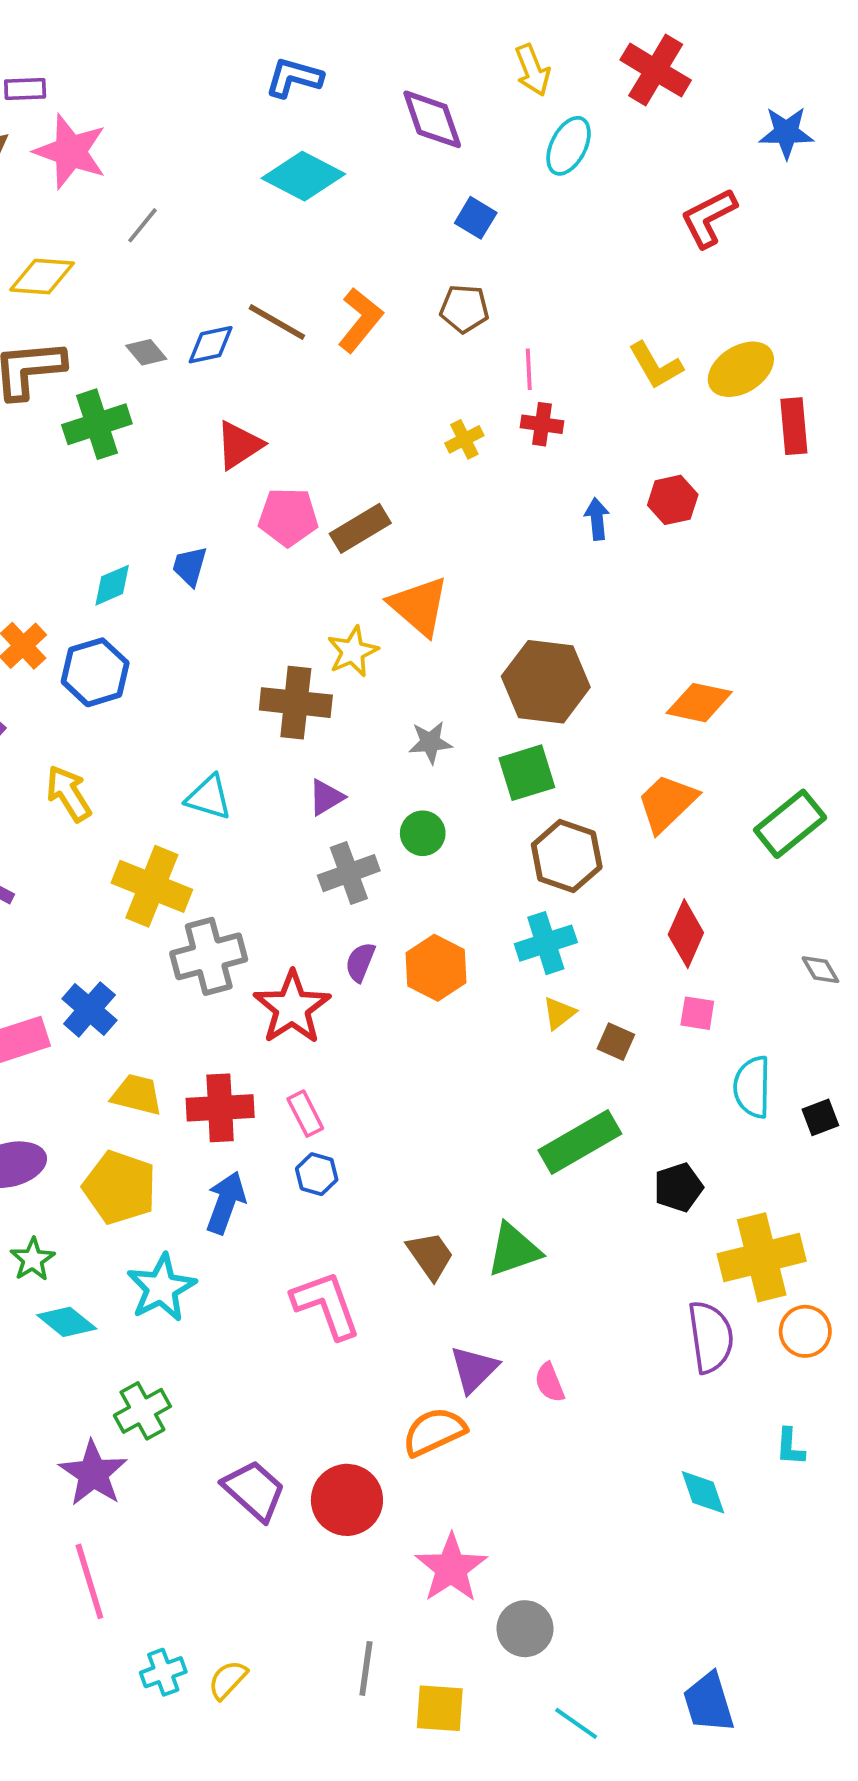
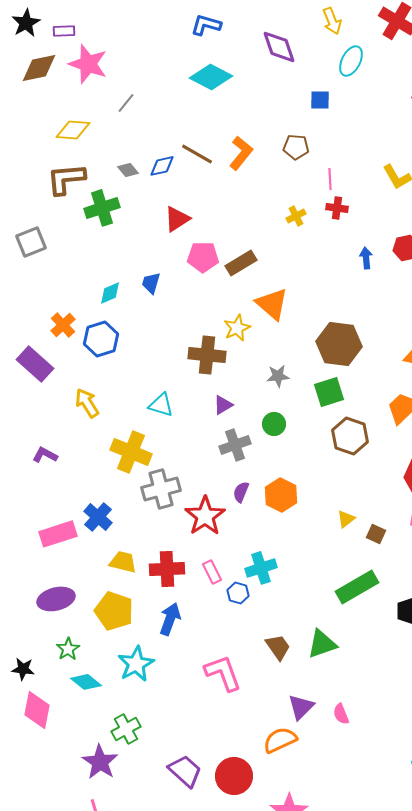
blue square: (476, 218) -> (320, 100), moved, turned -30
cyan cross: (546, 943) -> (261, 568), moved
blue hexagon: (317, 1174) -> (238, 593), moved

